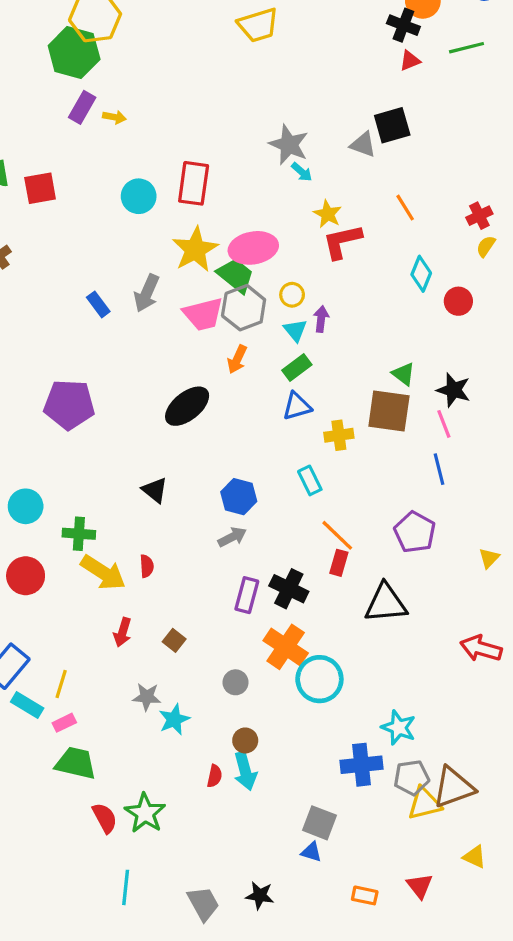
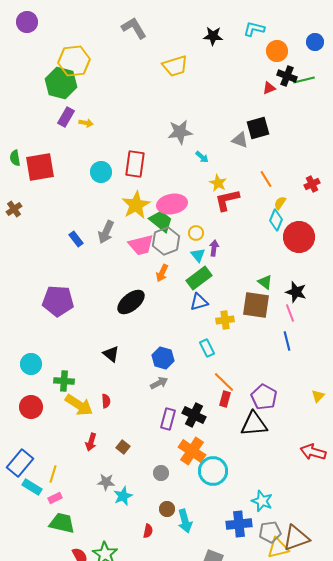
black cross: (403, 25) -> (287, 76), moved
gray star: (289, 145) -> (180, 132), moved, turned -30
red square: (40, 188) -> (40, 167), size x1.4
yellow semicircle: (486, 246) -> (280, 203), moved
red circle: (458, 301) -> (299, 237), size x1.8
green rectangle: (297, 367) -> (199, 278), size x1.4
purple pentagon: (415, 532) -> (264, 397), moved
cyan arrow: (245, 771) -> (185, 521), moved

